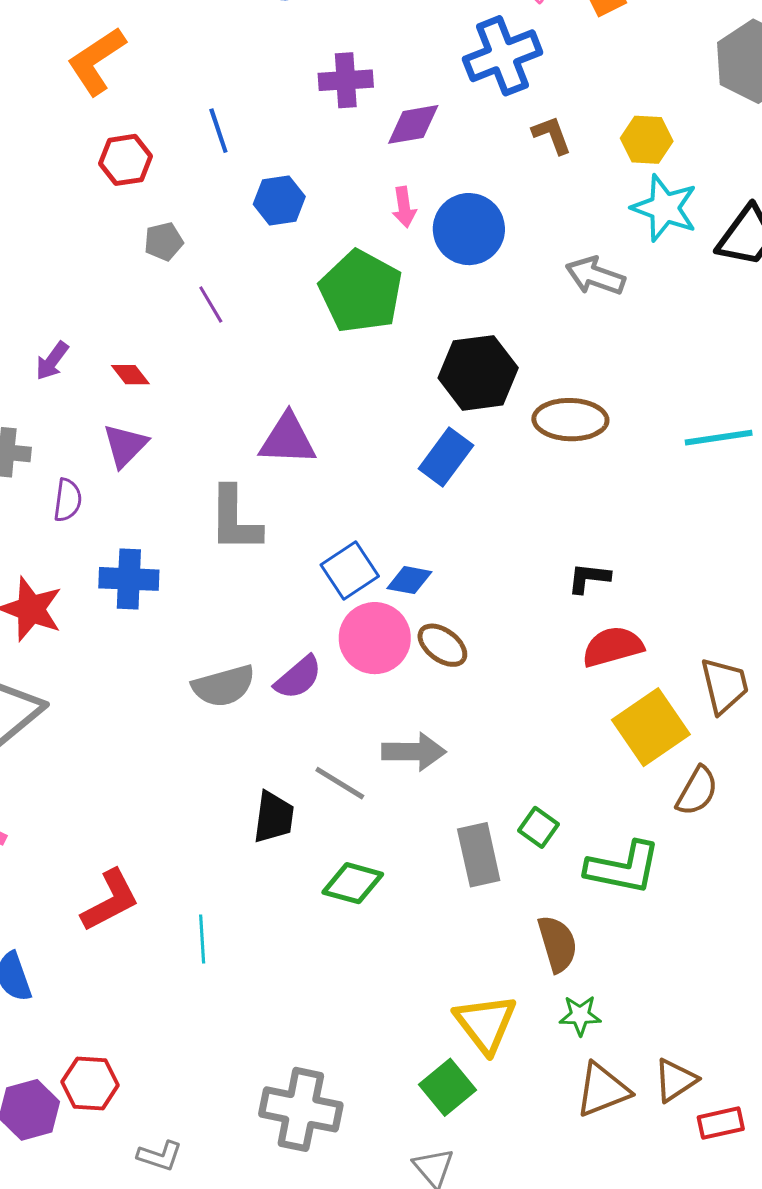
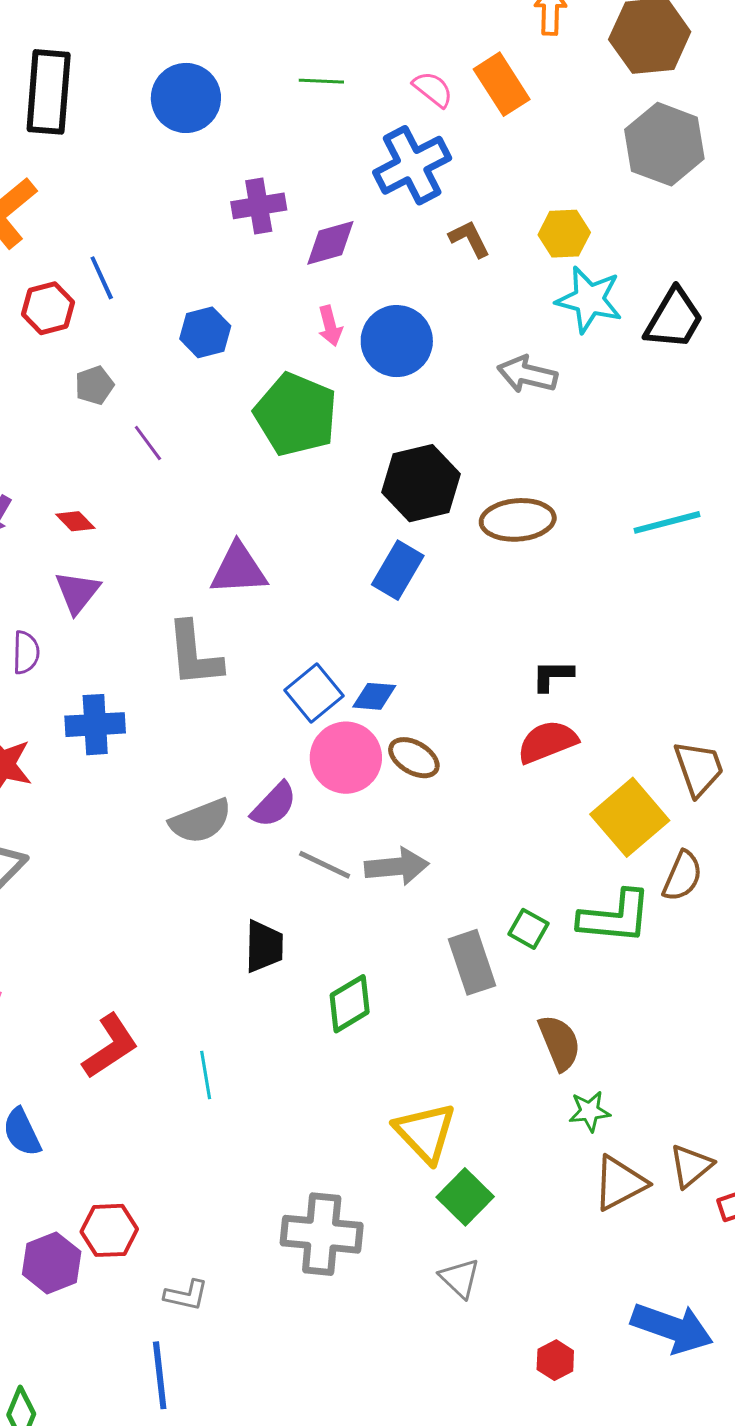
blue line: (218, 131) -> (102, 278), moved
red semicircle: (613, 647) -> (547, 742), moved
gray line: (340, 783) -> (325, 865), moved
green L-shape: (623, 868) -> (615, 917), moved
green diamond: (353, 883) -> (350, 1004), turned -40
yellow triangle: (485, 1024) -> (425, 1133), moved

